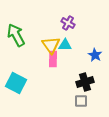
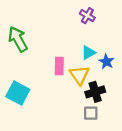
purple cross: (68, 23) -> (87, 16), moved
yellow triangle: (51, 45) -> (80, 75), moved
cyan triangle: (65, 45) -> (88, 53), moved, turned -32

